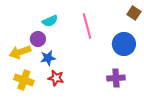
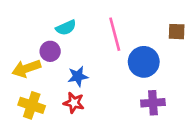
brown square: (134, 13) -> (177, 32), moved, turned -32
blue circle: (124, 44) -> (144, 62), moved
blue star: (48, 58) -> (78, 76), moved

